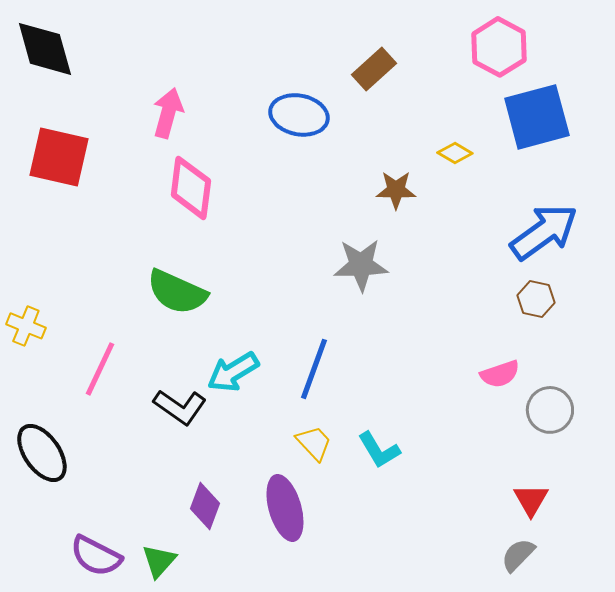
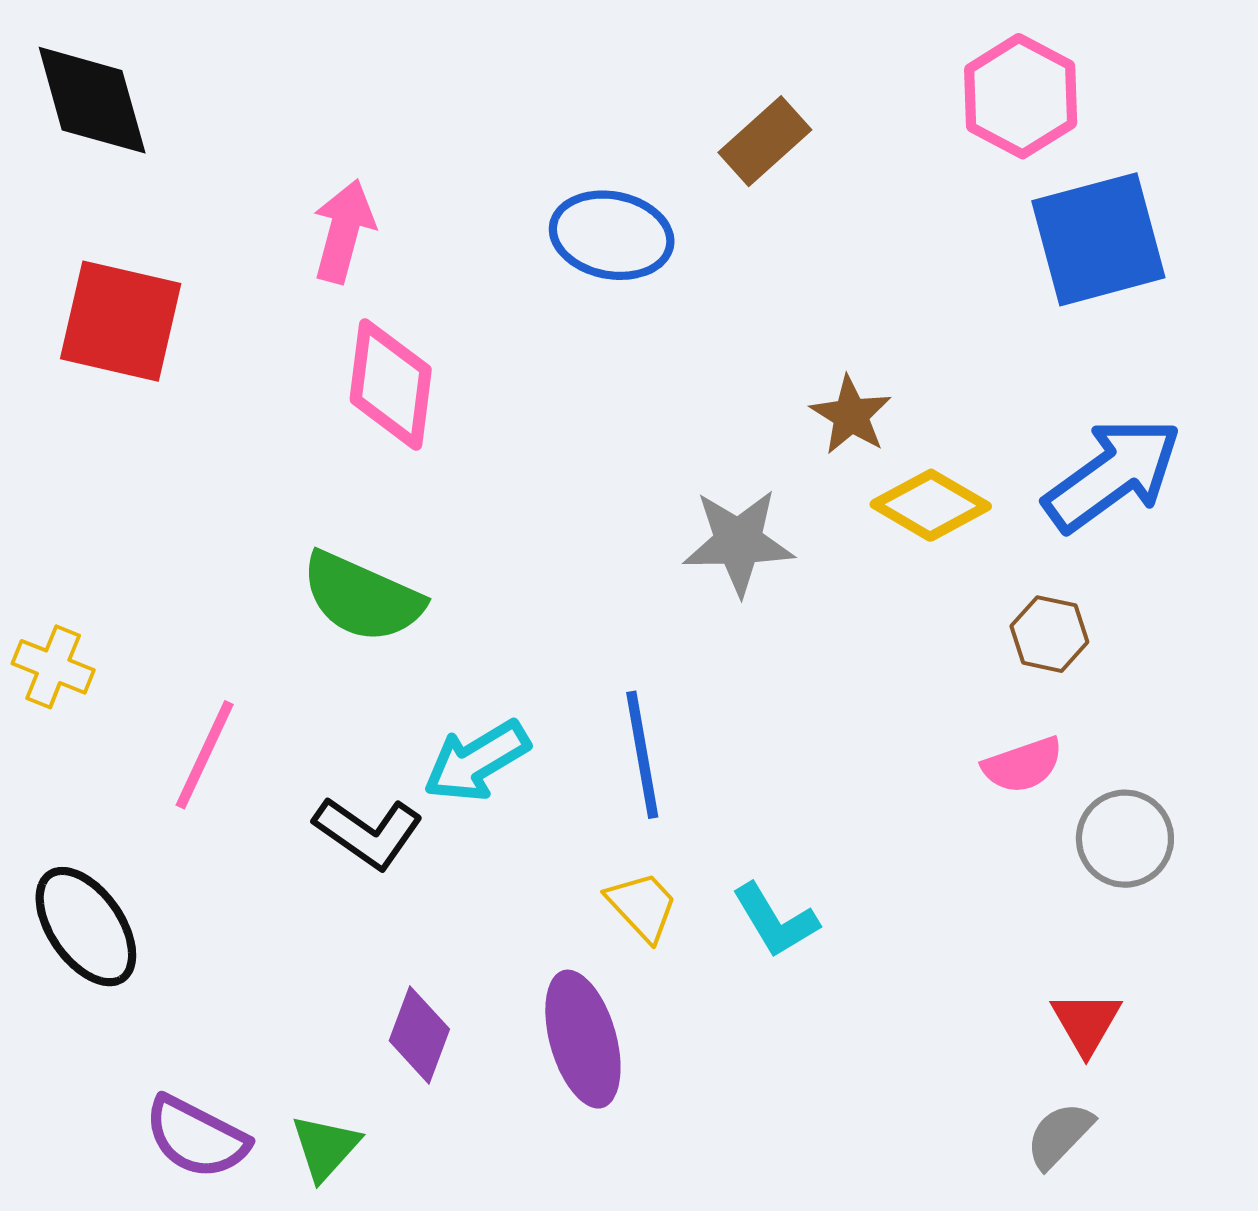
yellow diamond: (455, 153) -> (931, 505), moved, size x1.6
brown star: (396, 190) -> (851, 415), moved, turned 30
brown hexagon: (536, 299) -> (1049, 634), moved
blue line: (314, 369) -> (642, 755), turned -30

